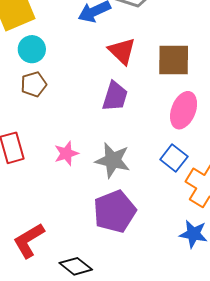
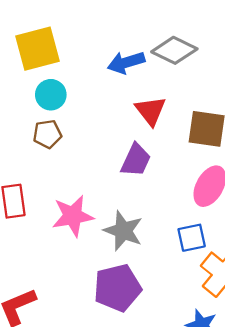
pink star: (66, 153) -> (73, 216), size x1.5
blue square: (174, 158) -> (192, 238), turned 32

